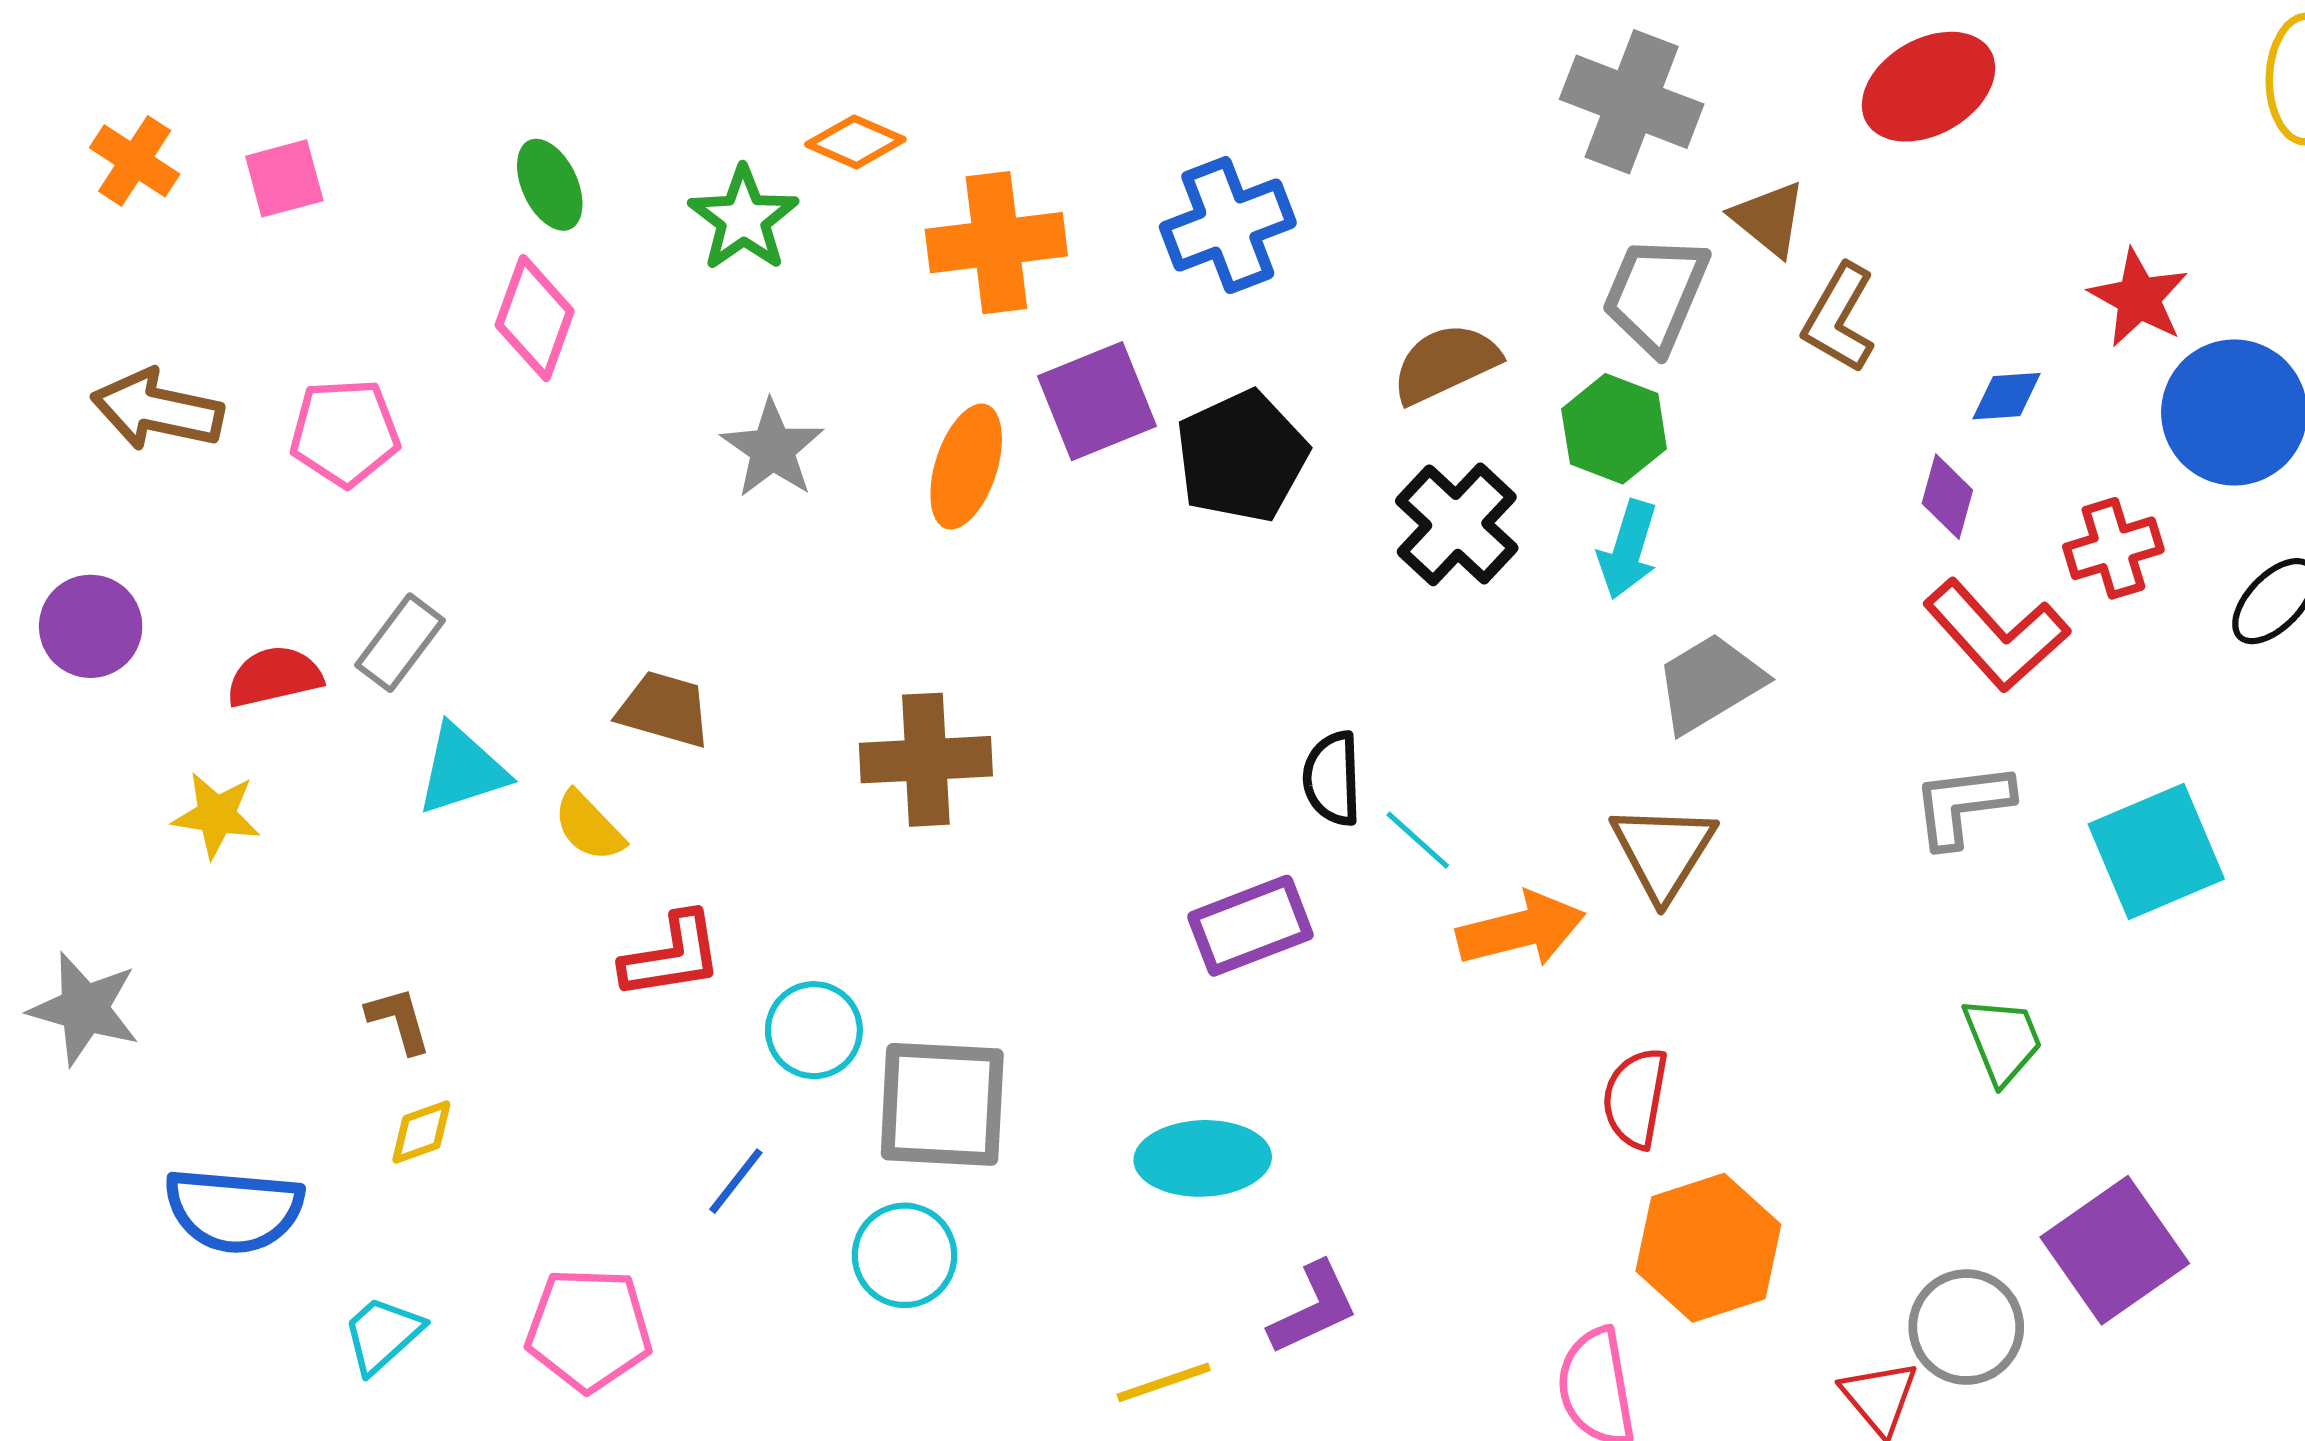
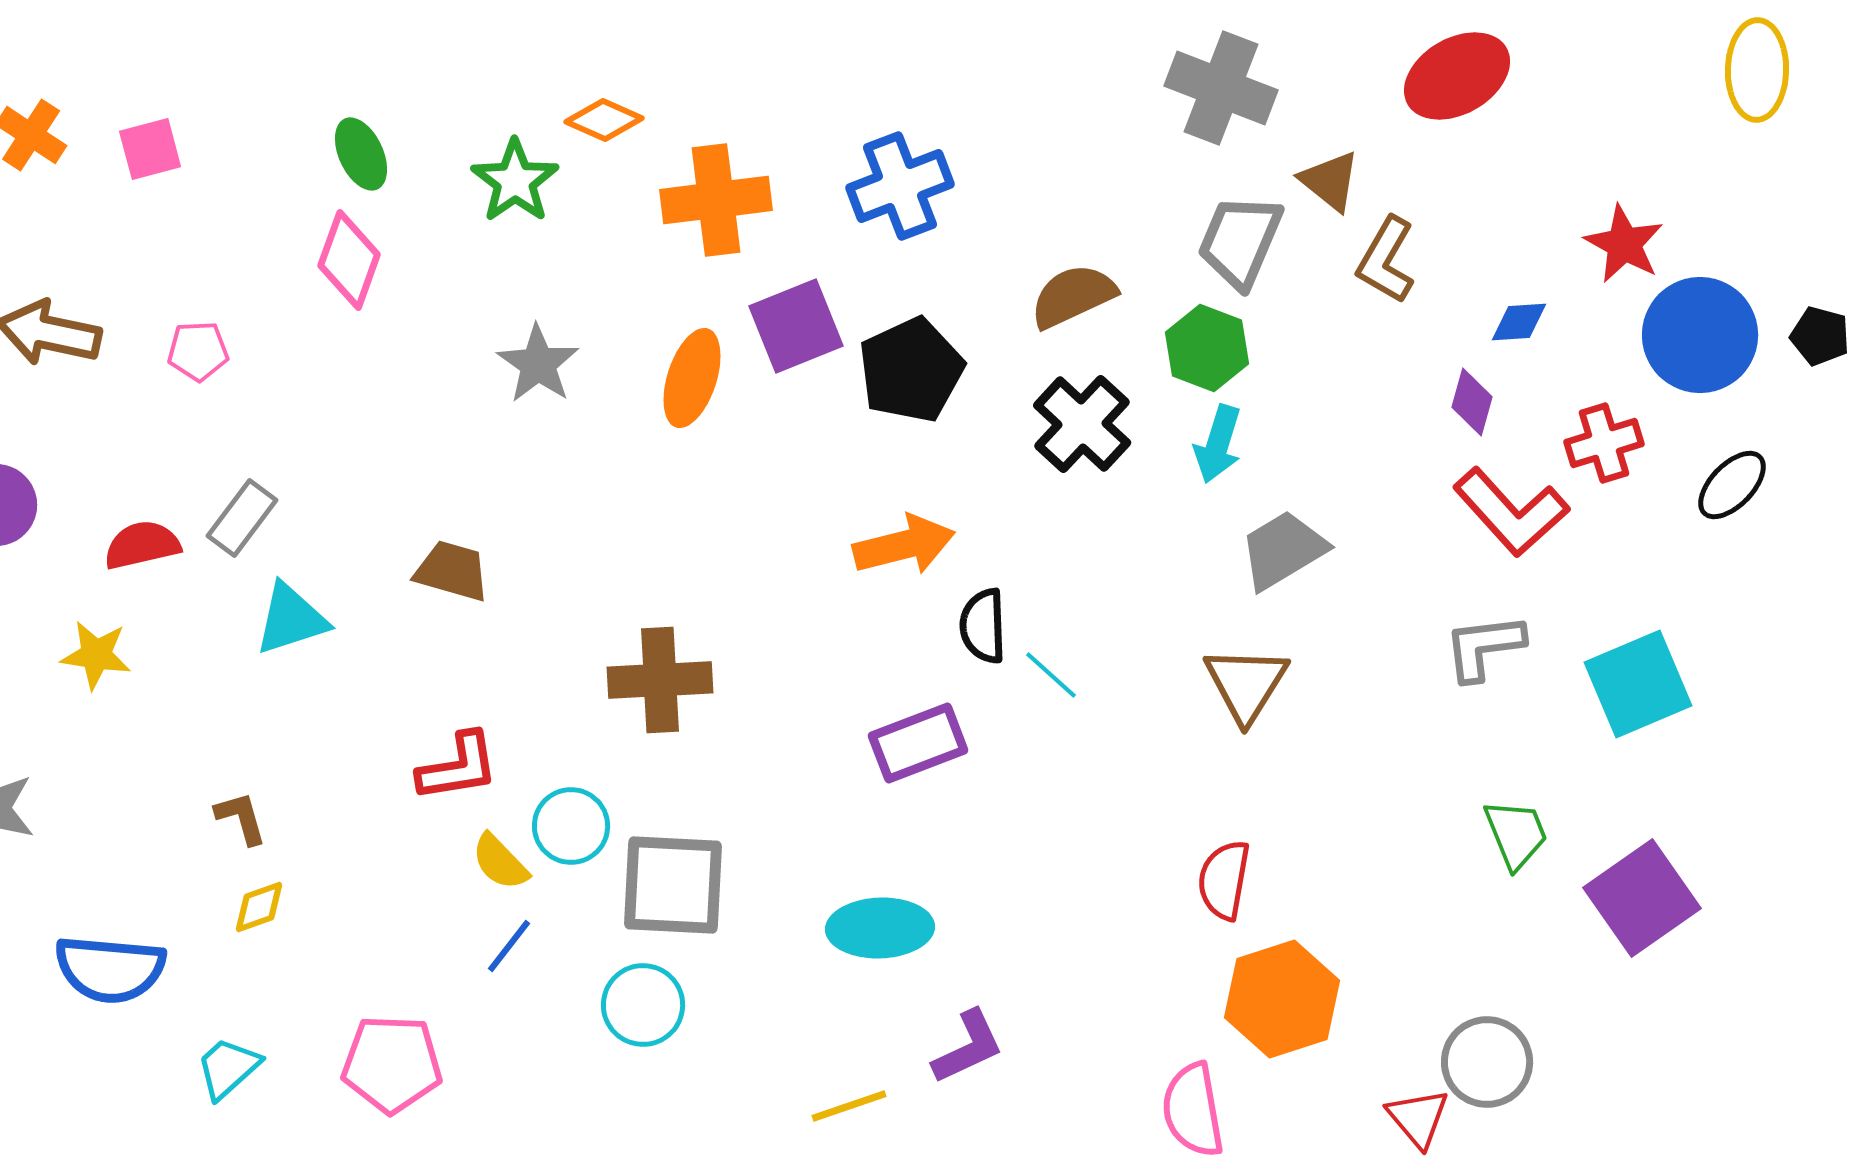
pink pentagon: (345, 433) -> (198, 351), size x0.7
brown cross: (926, 760) -> (660, 680), moved
yellow semicircle: (589, 826) -> (500, 862), moved
orange arrow: (1521, 929) -> (904, 545), moved
purple square: (2115, 1250) -> (1642, 898), moved

